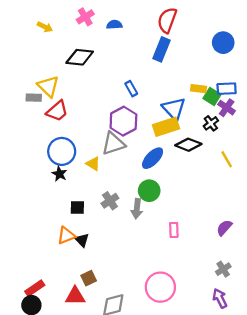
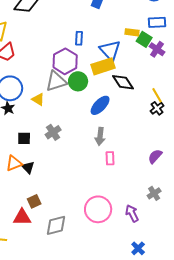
blue rectangle: (131, 89) -> (79, 38), moved, turned 32
blue rectangle: (227, 89) -> (157, 22), moved
black cross: (211, 123) -> (157, 108), moved
black diamond: (188, 145) -> (123, 82), turned 35
blue ellipse: (153, 158) -> (100, 105), moved
green circle: (149, 191) -> (78, 81), moved
gray arrow: (137, 209) -> (100, 136), moved
purple arrow: (220, 298) -> (132, 213), moved

